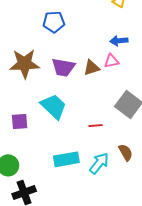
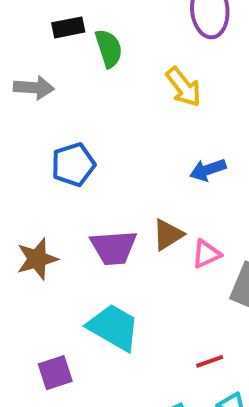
pink triangle: (111, 61) -> (206, 254), moved
brown star: (25, 64) -> (37, 259), size x0.7
red line: (96, 126) -> (210, 361), moved

